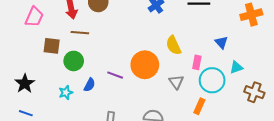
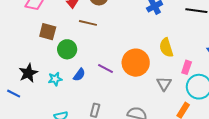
brown line: (80, 33) -> (88, 23), moved
black star: (25, 84) -> (28, 73), moved

